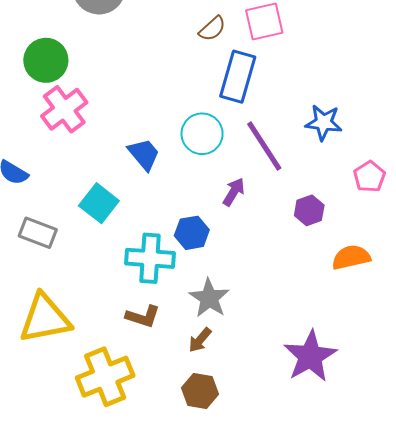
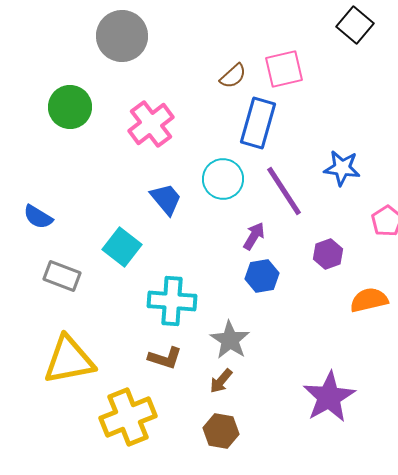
pink cross: (64, 109) -> (151, 124), moved
blue hexagon: (192, 233) -> (262, 276), moved

